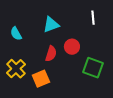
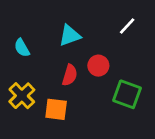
white line: (93, 18) -> (127, 26), turned 48
orange square: (41, 79) -> (56, 109), turned 30

